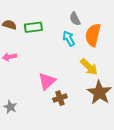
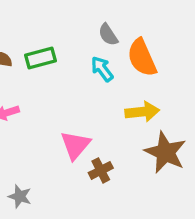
orange semicircle: (93, 35) -> (142, 58), turned -30
yellow arrow: (89, 67) -> (142, 112), turned -42

